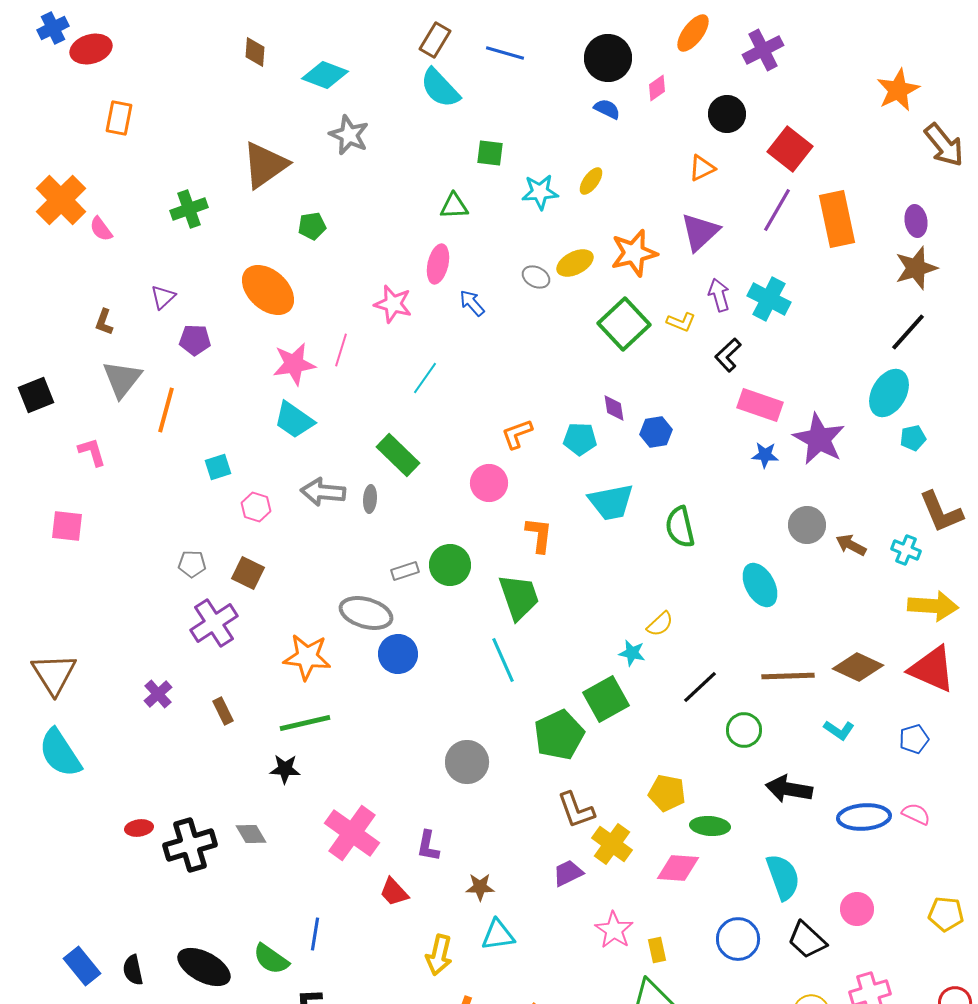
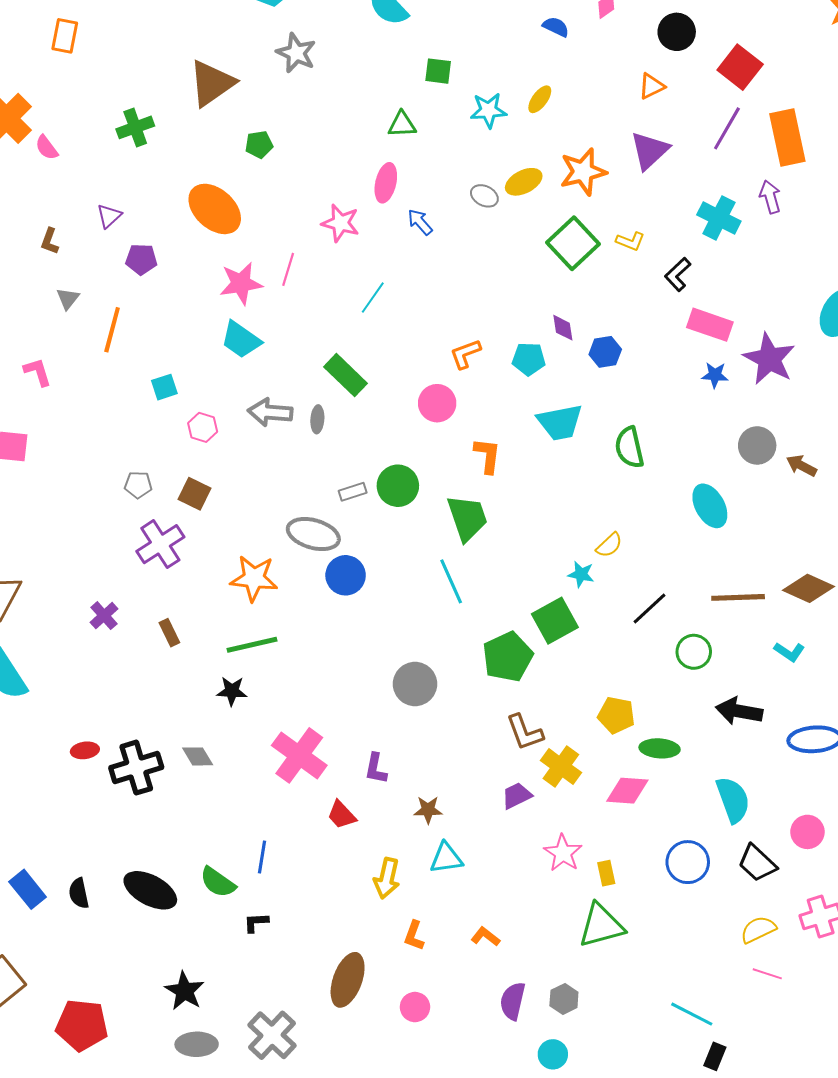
purple arrow: (719, 295) -> (770, 197), moved
gray triangle: (122, 379) -> (68, 299), size x0.6

